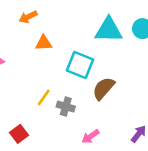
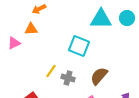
orange triangle: (44, 43) -> (31, 29), moved
brown semicircle: (103, 88) -> (99, 76), moved

